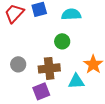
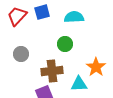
gray circle: (18, 64) -> (21, 54), moved

